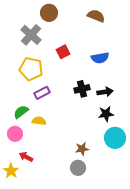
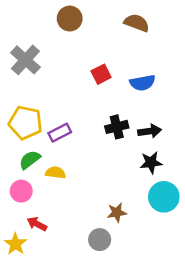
gray cross: (31, 35) -> (25, 60), moved
red square: (63, 52) -> (101, 74), moved
yellow pentagon: (31, 69) -> (25, 123), moved
gray circle: (78, 168) -> (100, 240), moved

